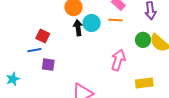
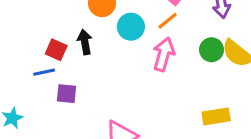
orange line: (115, 20) -> (168, 21), turned -40
black arrow: (78, 28) -> (85, 42), moved
pink arrow: (118, 60) -> (164, 54), moved

